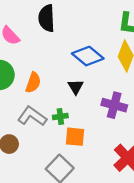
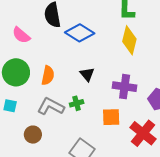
blue diamond: (88, 56) -> (80, 33), moved
orange square: (75, 137) -> (111, 117), moved

